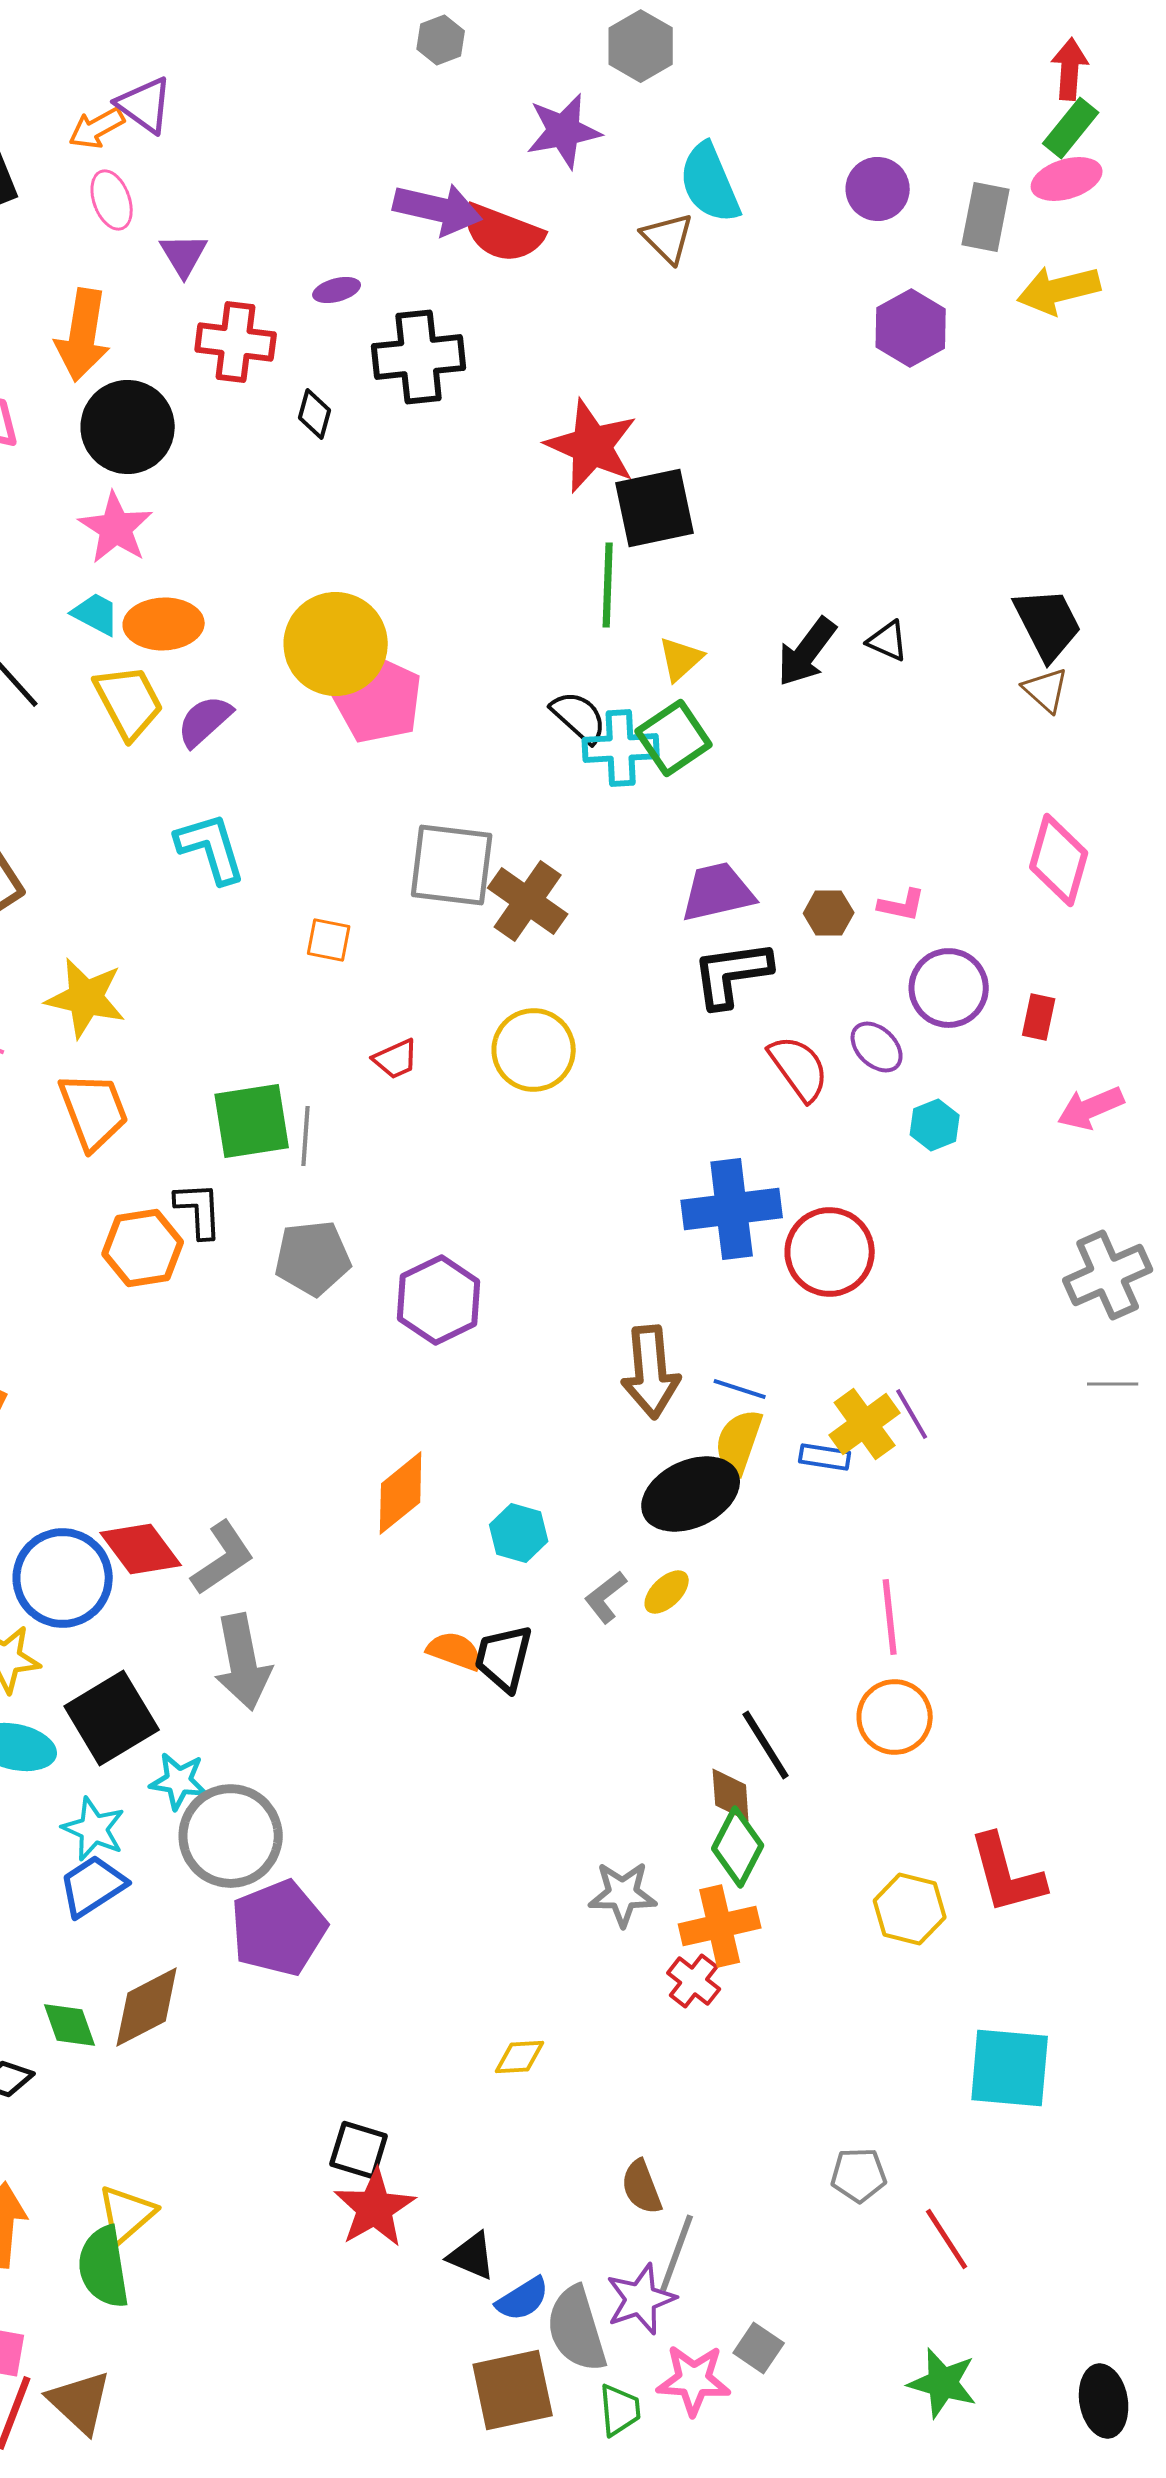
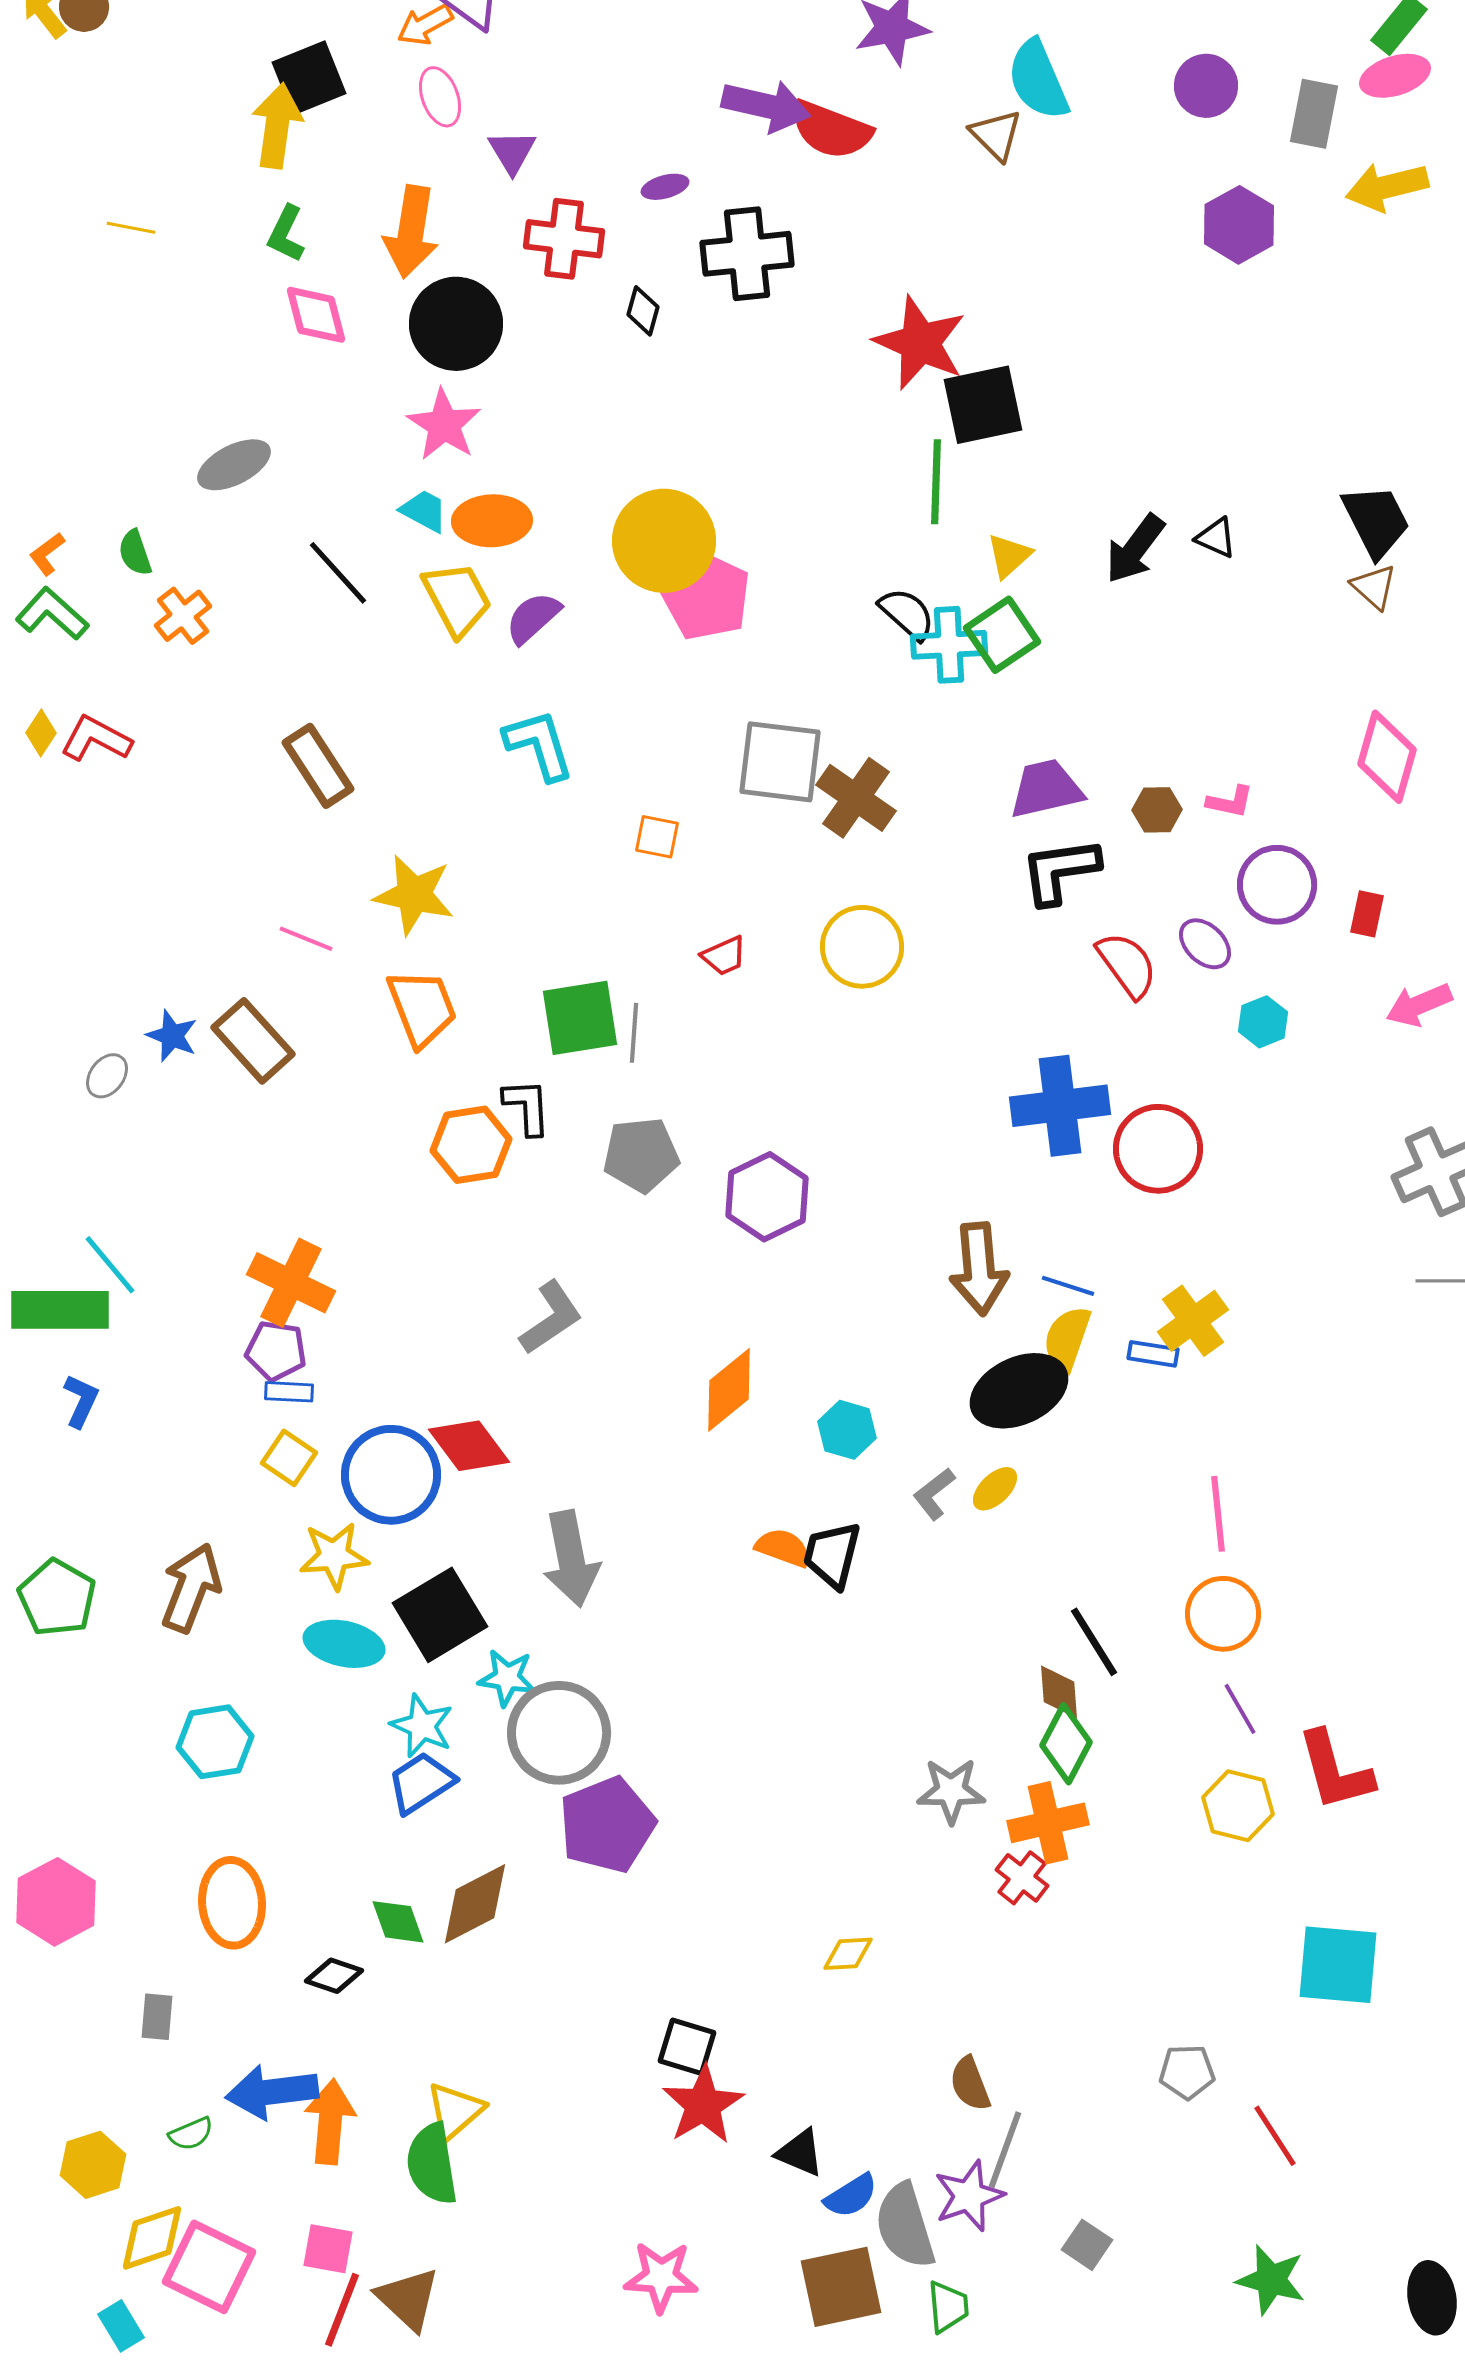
purple line: (912, 1414) -> (1240, 1709), moved
gray L-shape: (223, 1558) -> (551, 1318), moved
pink star: (694, 2380) -> (661, 2277), moved

